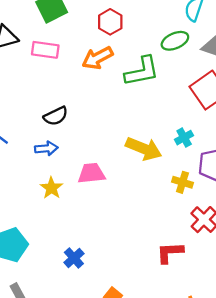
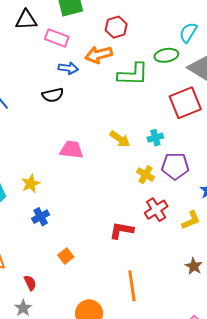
blue arrow: (46, 148) -> (68, 68), moved
yellow arrow: (144, 149) -> (120, 139), size x0.7
yellow star: (51, 188) -> (31, 184), moved

